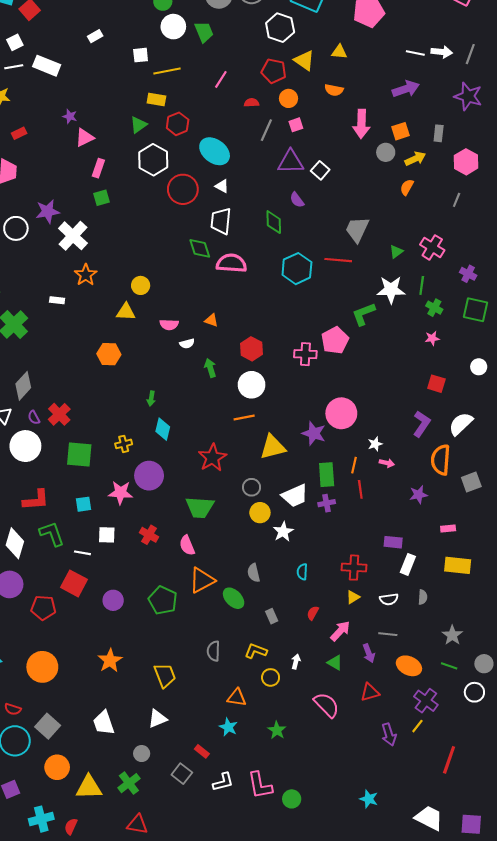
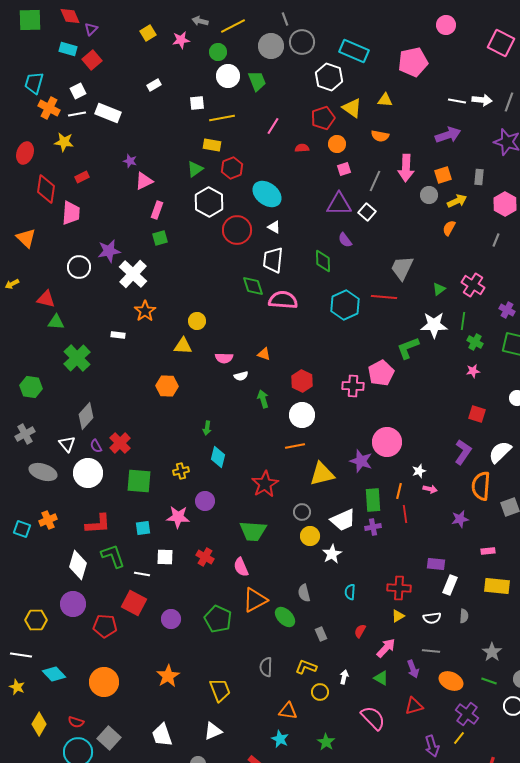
red pentagon: (274, 71) -> (323, 118), turned -30
gray line: (266, 130) -> (375, 181), moved
purple circle: (149, 476) -> (205, 501), size x0.7

